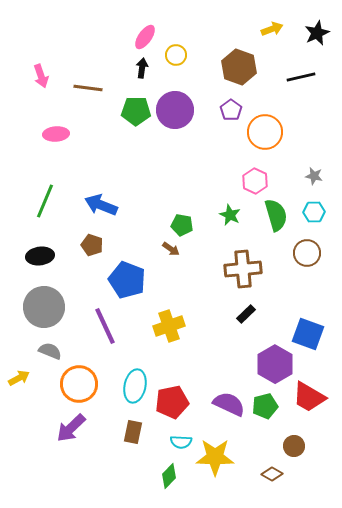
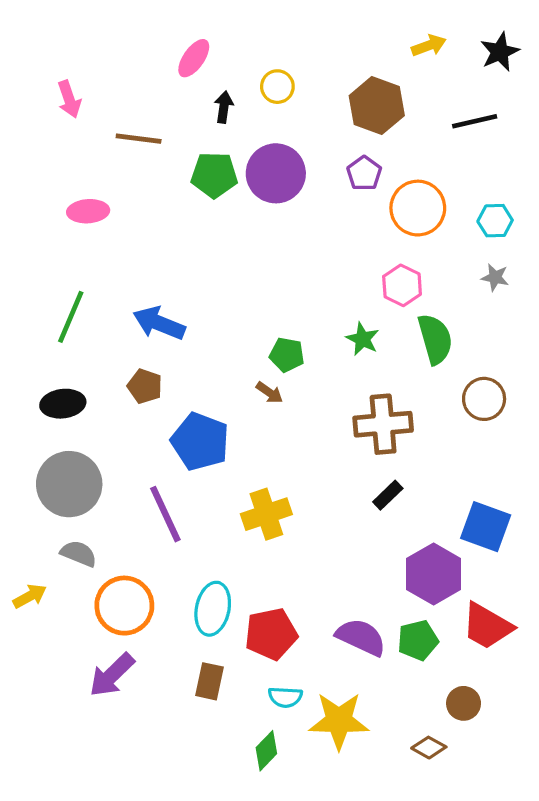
pink ellipse: (145, 37) -> (194, 58), moved
pink arrow: (41, 76) -> (69, 99), moved
cyan hexagon: (314, 212) -> (495, 221), moved

